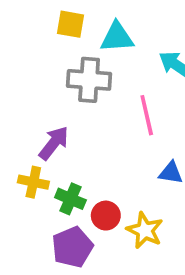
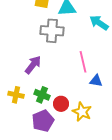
pink line: (147, 115) -> (83, 62), moved
yellow cross: (33, 182) -> (16, 95), moved

